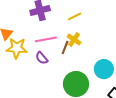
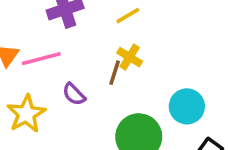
pink line: (46, 39) -> (41, 59), moved
yellow star: (17, 48) -> (26, 114), moved, turned -30

